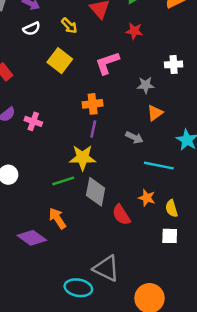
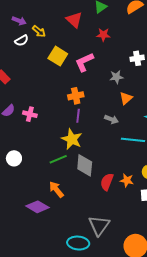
yellow arrow: (69, 26) -> (39, 31), moved
yellow square: (60, 61) -> (58, 56), moved
yellow star: (83, 158) -> (72, 139), turned 30
orange star: (147, 198) -> (127, 180), moved
red semicircle: (121, 215) -> (107, 182), turned 60
gray triangle: (106, 268) -> (99, 225), turned 45

